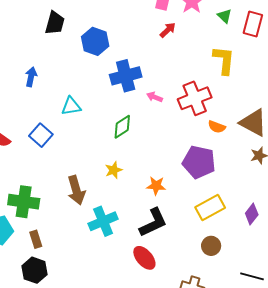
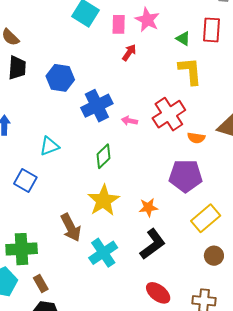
green triangle: (225, 16) -> (183, 39), moved
yellow star: (114, 170) -> (103, 200), size x1.8
red ellipse: (144, 258) -> (158, 293), moved

